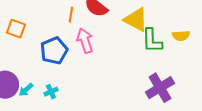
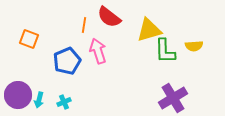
yellow triangle: (136, 20) -> (149, 30), turned -44
cyan arrow: (26, 90) -> (39, 100), turned -35

